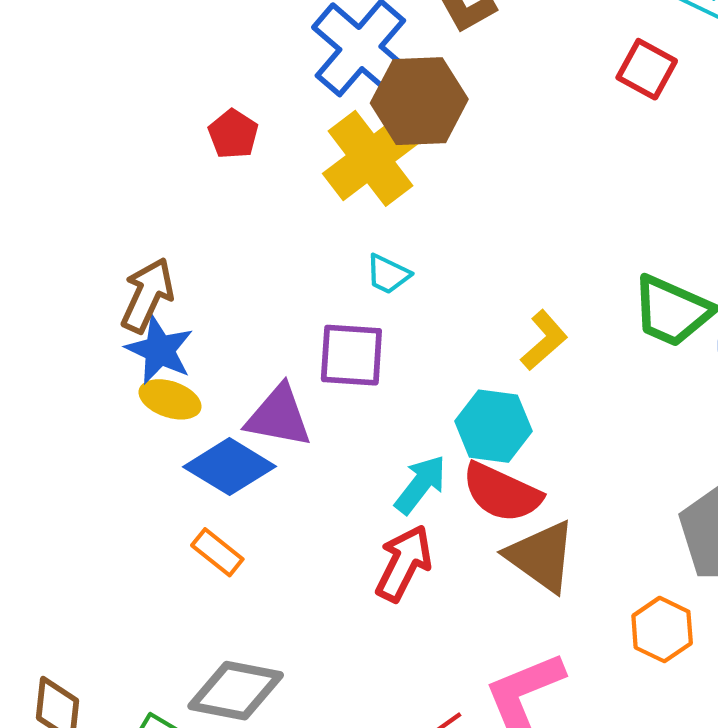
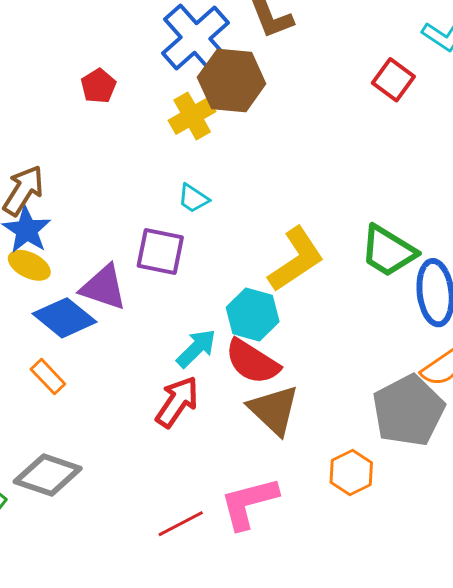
yellow cross: (370, 158) -> (192, 116), size x0.7
yellow L-shape: (544, 340) -> (296, 259), size x1.6

